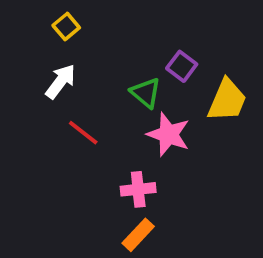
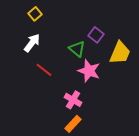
pink cross: (138, 189) -> (73, 100), turned 36

